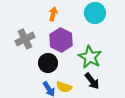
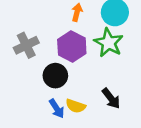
orange arrow: (53, 14) -> (77, 12), moved
green star: (90, 57) -> (109, 43), moved

